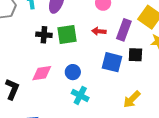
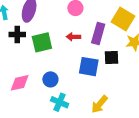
black cross: (44, 35) -> (17, 35), moved
yellow arrow: (132, 99) -> (100, 104), moved

